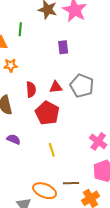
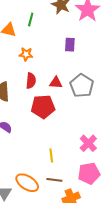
orange star: (11, 65) -> (26, 54), moved
red pentagon: (47, 113) -> (43, 107), turned 30
yellow line: (52, 150) -> (51, 155), moved

